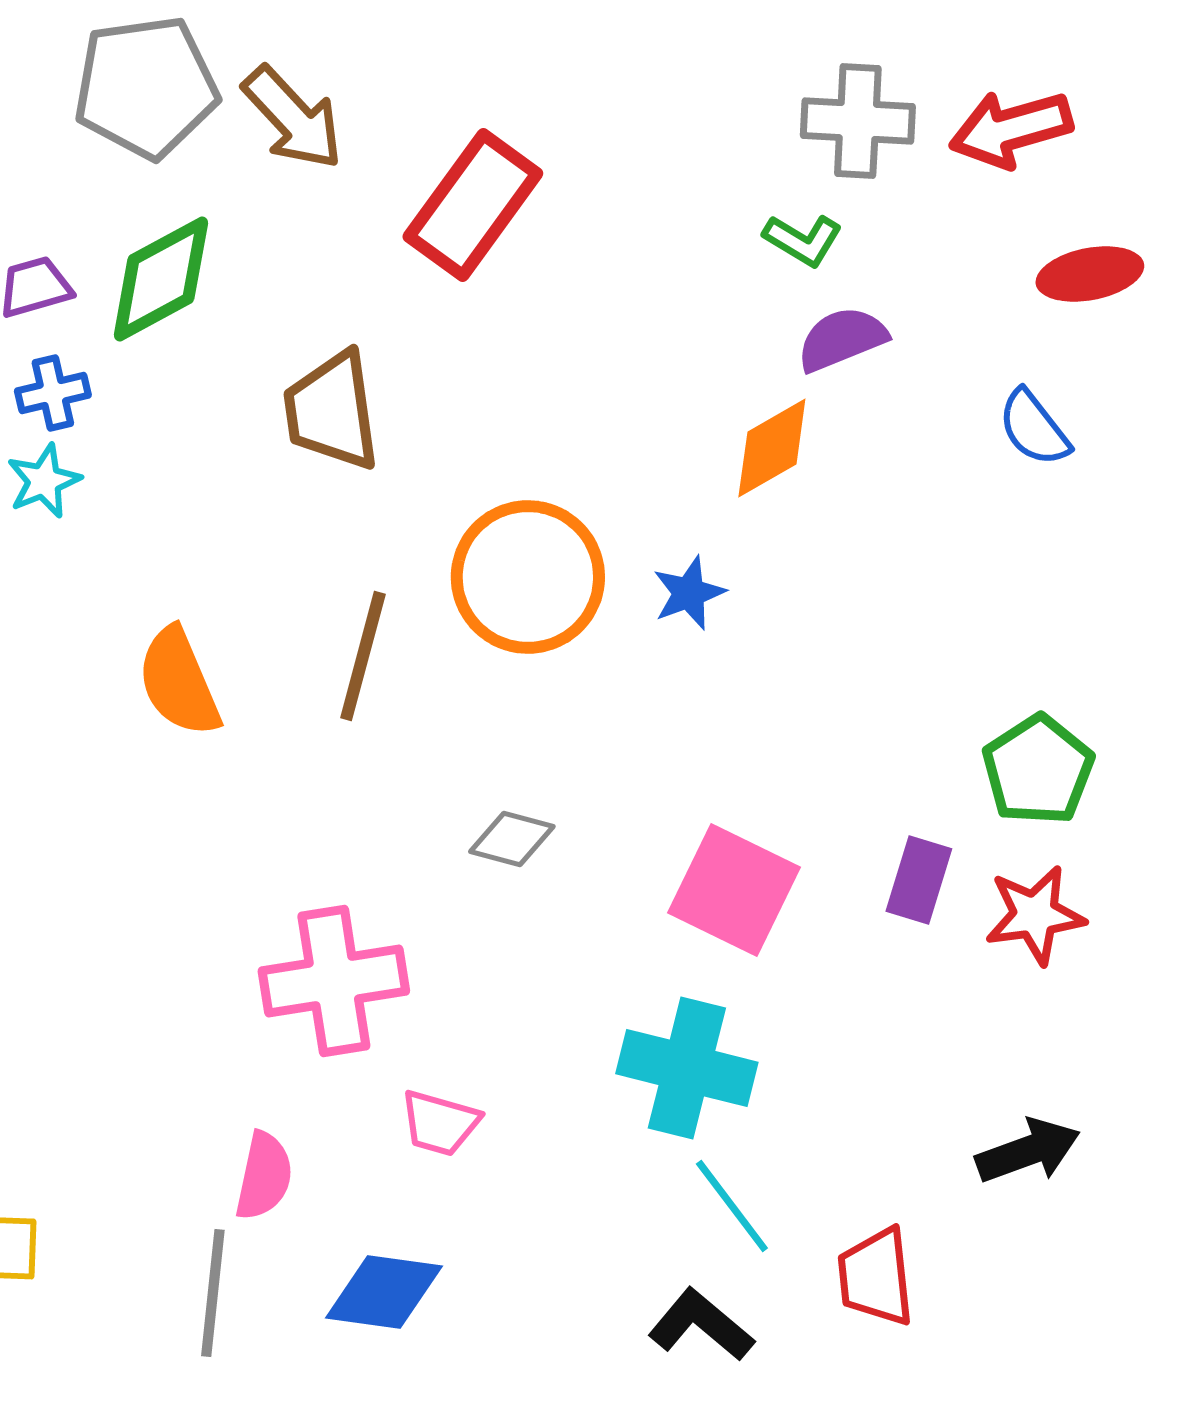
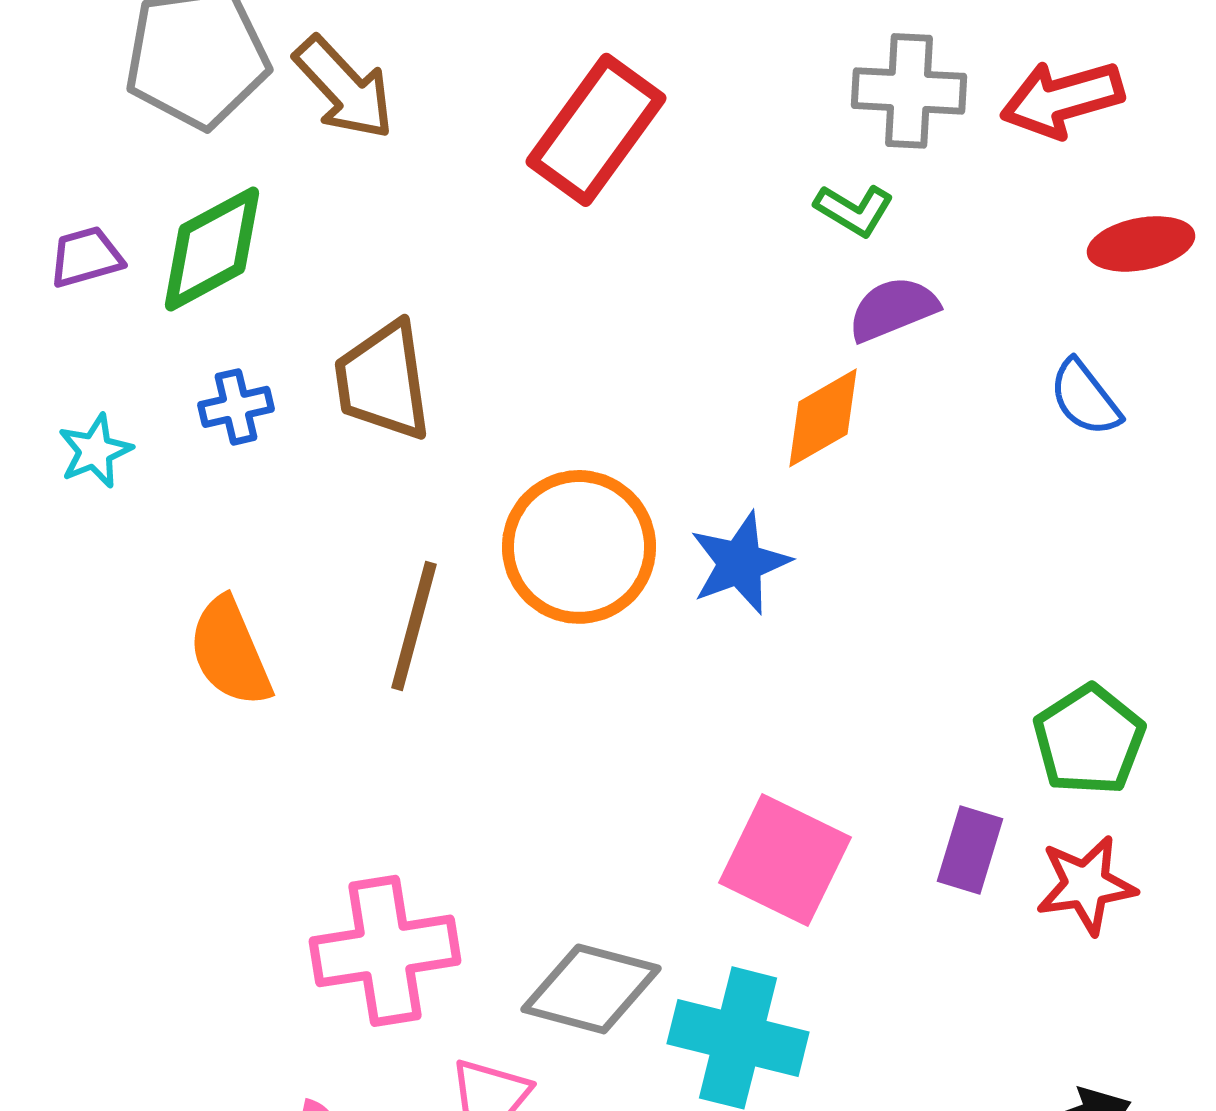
red rectangle: (473, 205) -> (596, 130), moved
blue cross: (53, 393) -> (236, 407), moved
blue star: (689, 593) -> (740, 563), size x1.4
gray diamond: (512, 839) -> (591, 989), moved, size x1.6

